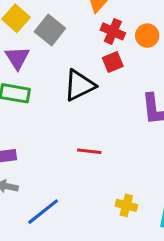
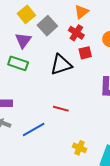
red cross: (113, 31) -> (76, 33), moved
blue line: (43, 212) -> (34, 129), moved

